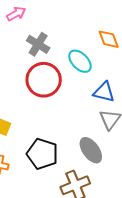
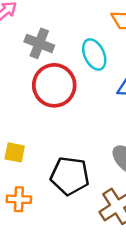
cyan ellipse: (80, 61) -> (94, 54), turned 30

